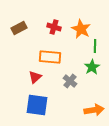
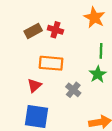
brown rectangle: (19, 28) -> (33, 31), moved
orange star: (81, 29) -> (94, 18), moved

